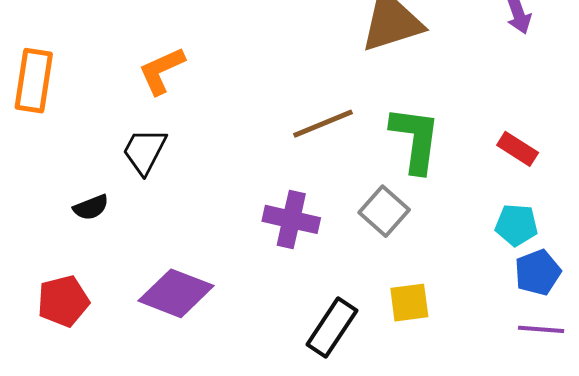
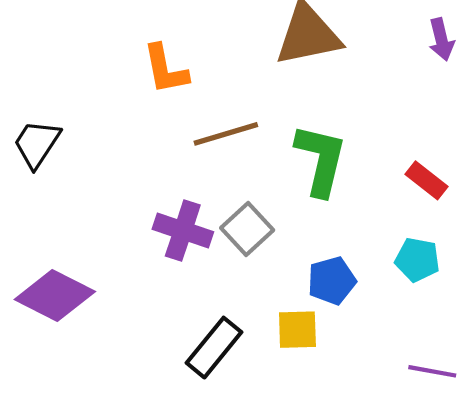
orange L-shape: (162, 71) -> (165, 69), moved, turned -82
gray square: (384, 211) -> (247, 229), moved
blue pentagon: (538, 272) -> (332, 281), moved

